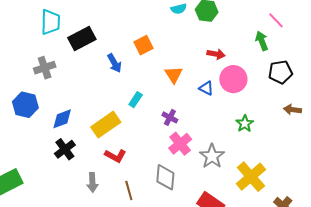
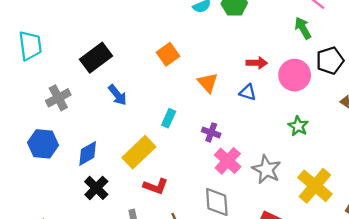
cyan trapezoid: (50, 22) -> (30, 46), moved
red arrow: (216, 54) -> (257, 63), moved
blue arrow: (114, 63) -> (117, 95), moved
pink circle: (233, 79) -> (295, 75), moved

